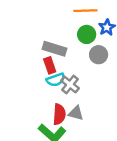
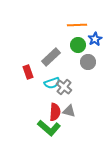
gray rectangle: (54, 49) -> (51, 57), turned -60
red rectangle: (50, 65) -> (28, 72), moved

